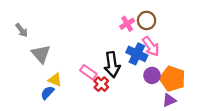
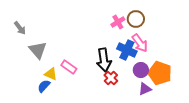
pink rectangle: (88, 72) -> (69, 67), moved
red cross: (101, 84) -> (111, 78), moved
purple triangle: (169, 100) -> (145, 89), moved

